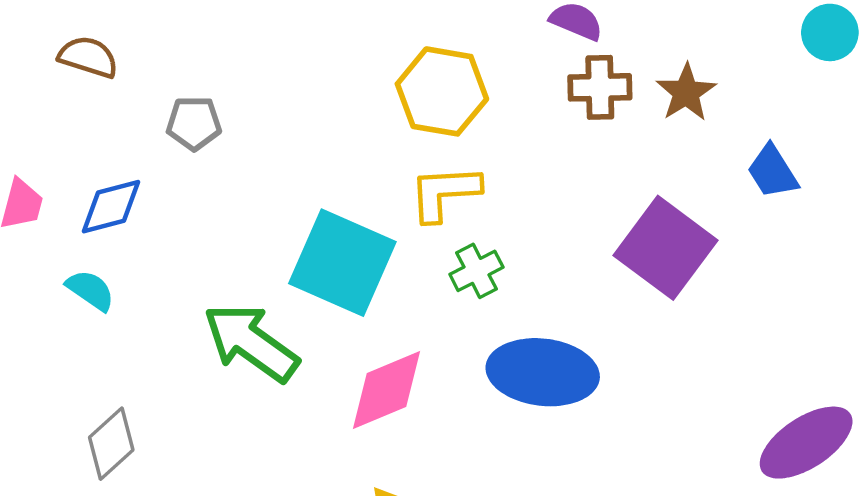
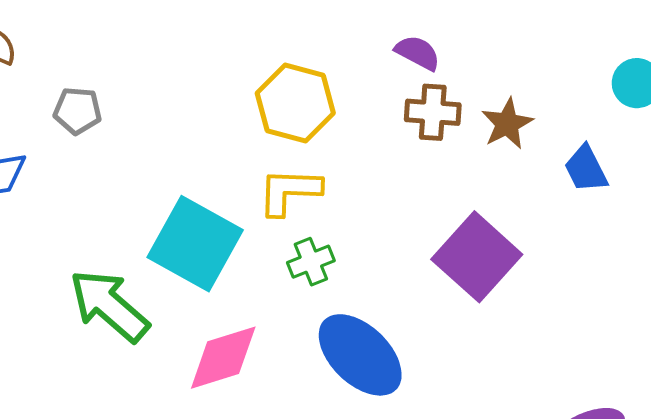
blue trapezoid: (773, 172) -> (586, 169), moved
blue ellipse: (543, 372) -> (360, 355), turned 32

